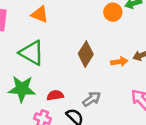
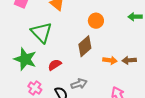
orange circle: (113, 12) -> (96, 21), moved
red semicircle: (55, 95) -> (55, 65), moved, turned -40

